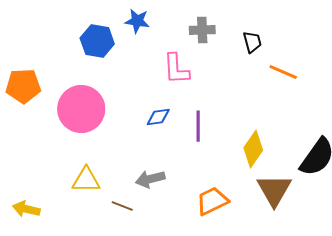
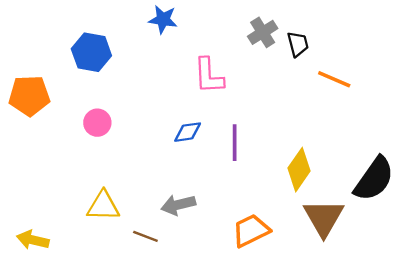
gray cross: (202, 30) -> (263, 32), moved, turned -30
blue hexagon: (97, 41) -> (91, 52), moved
pink circle: (81, 109) -> (97, 123), size x0.5

